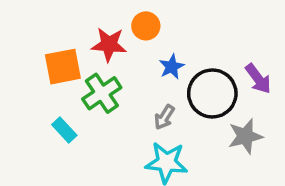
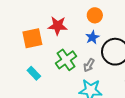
orange circle: (146, 26) -> (95, 15), moved
green cross: (102, 93) -> (66, 60), moved

